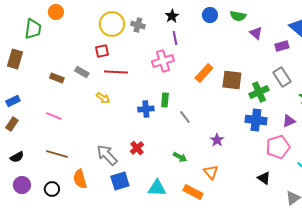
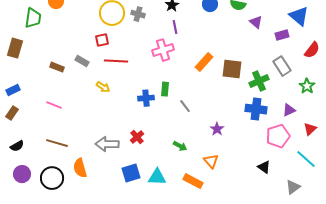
gray arrow: (107, 155) -> (107, 144), turned -45
blue square: (120, 181) -> (131, 173), moved
black circle: (52, 189) -> (52, 178), size x1.5

